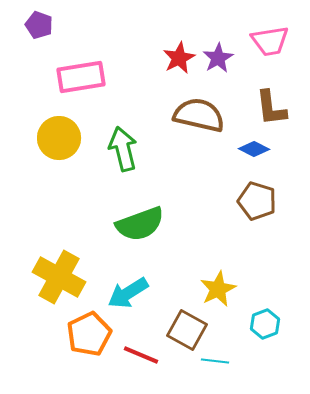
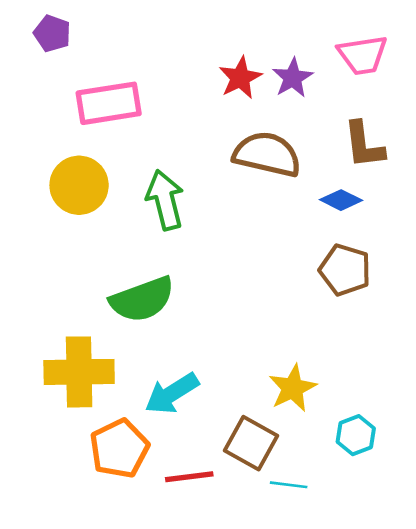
green semicircle: (140, 224) -> (142, 299), moved
yellow cross: (59, 277) -> (79, 372), turned -30
red line: (141, 355) -> (189, 477), turned -30

